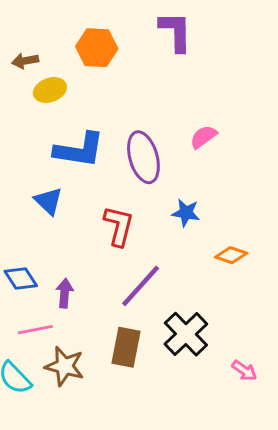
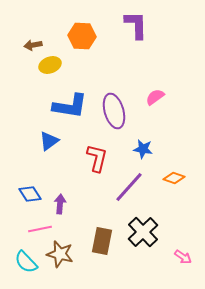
blue triangle: (49, 201) -> (49, 141), turned 40
purple line: (141, 286) -> (129, 187), moved

